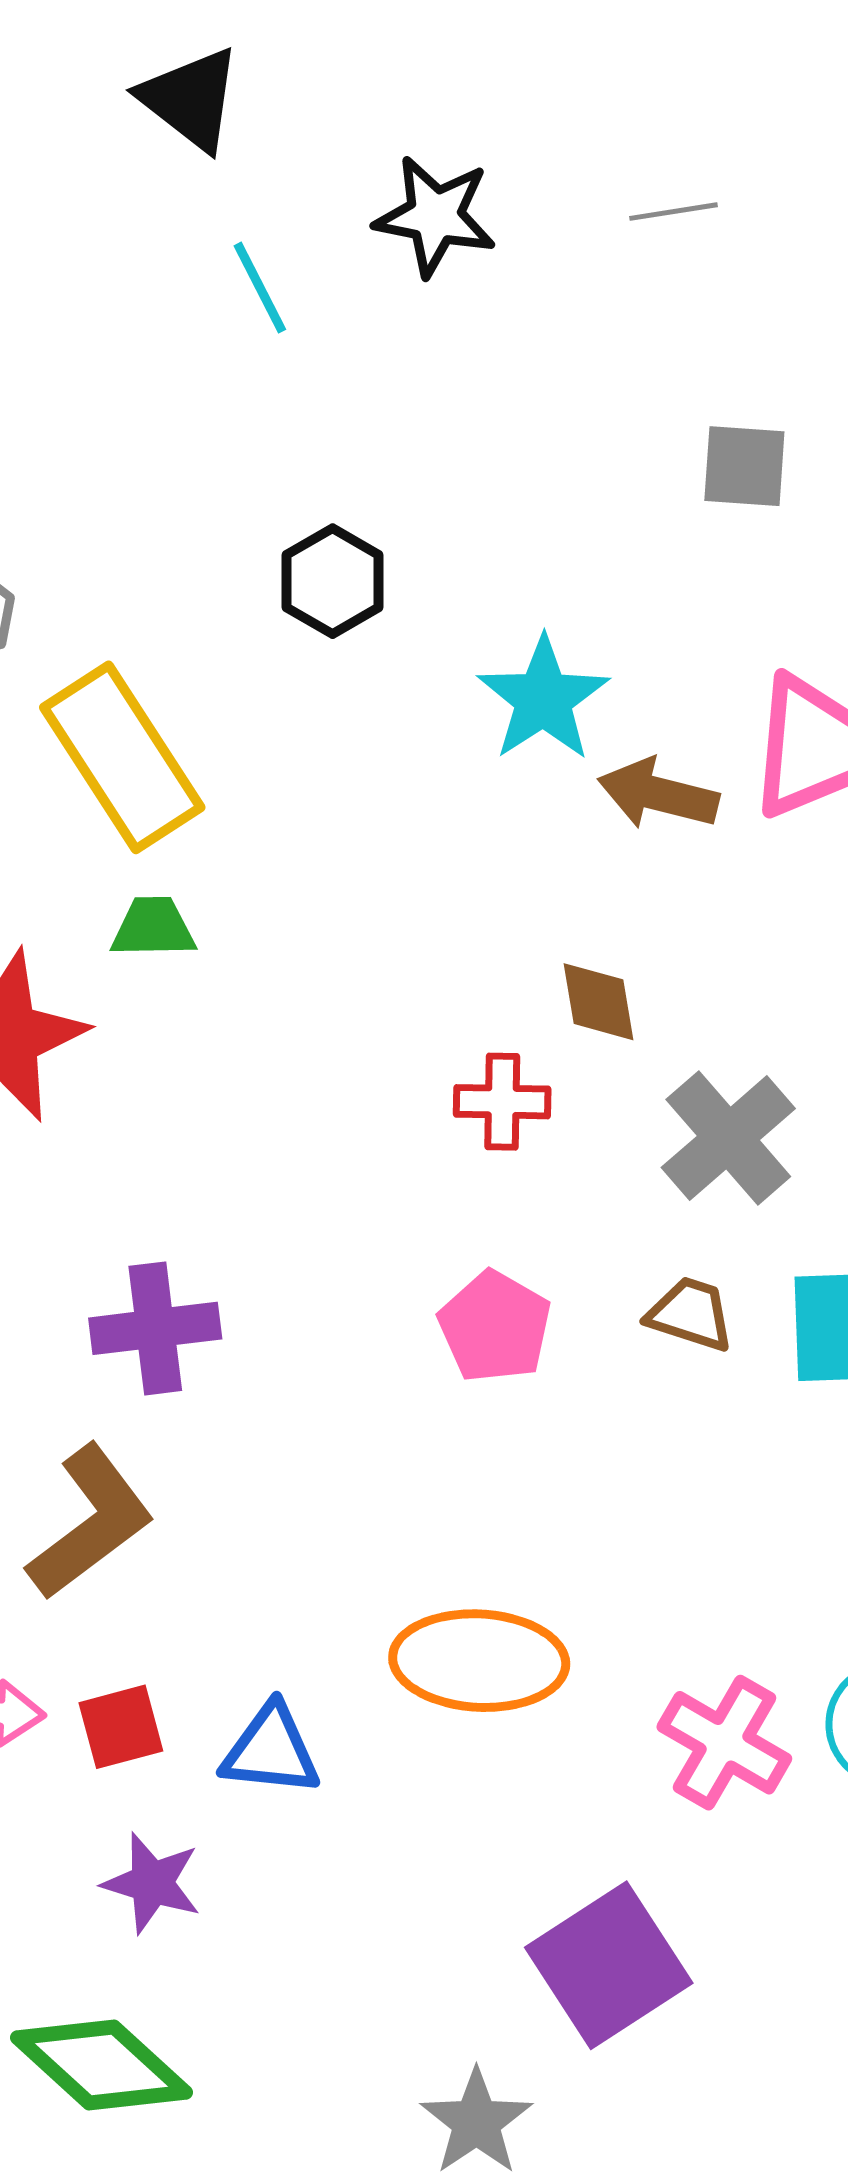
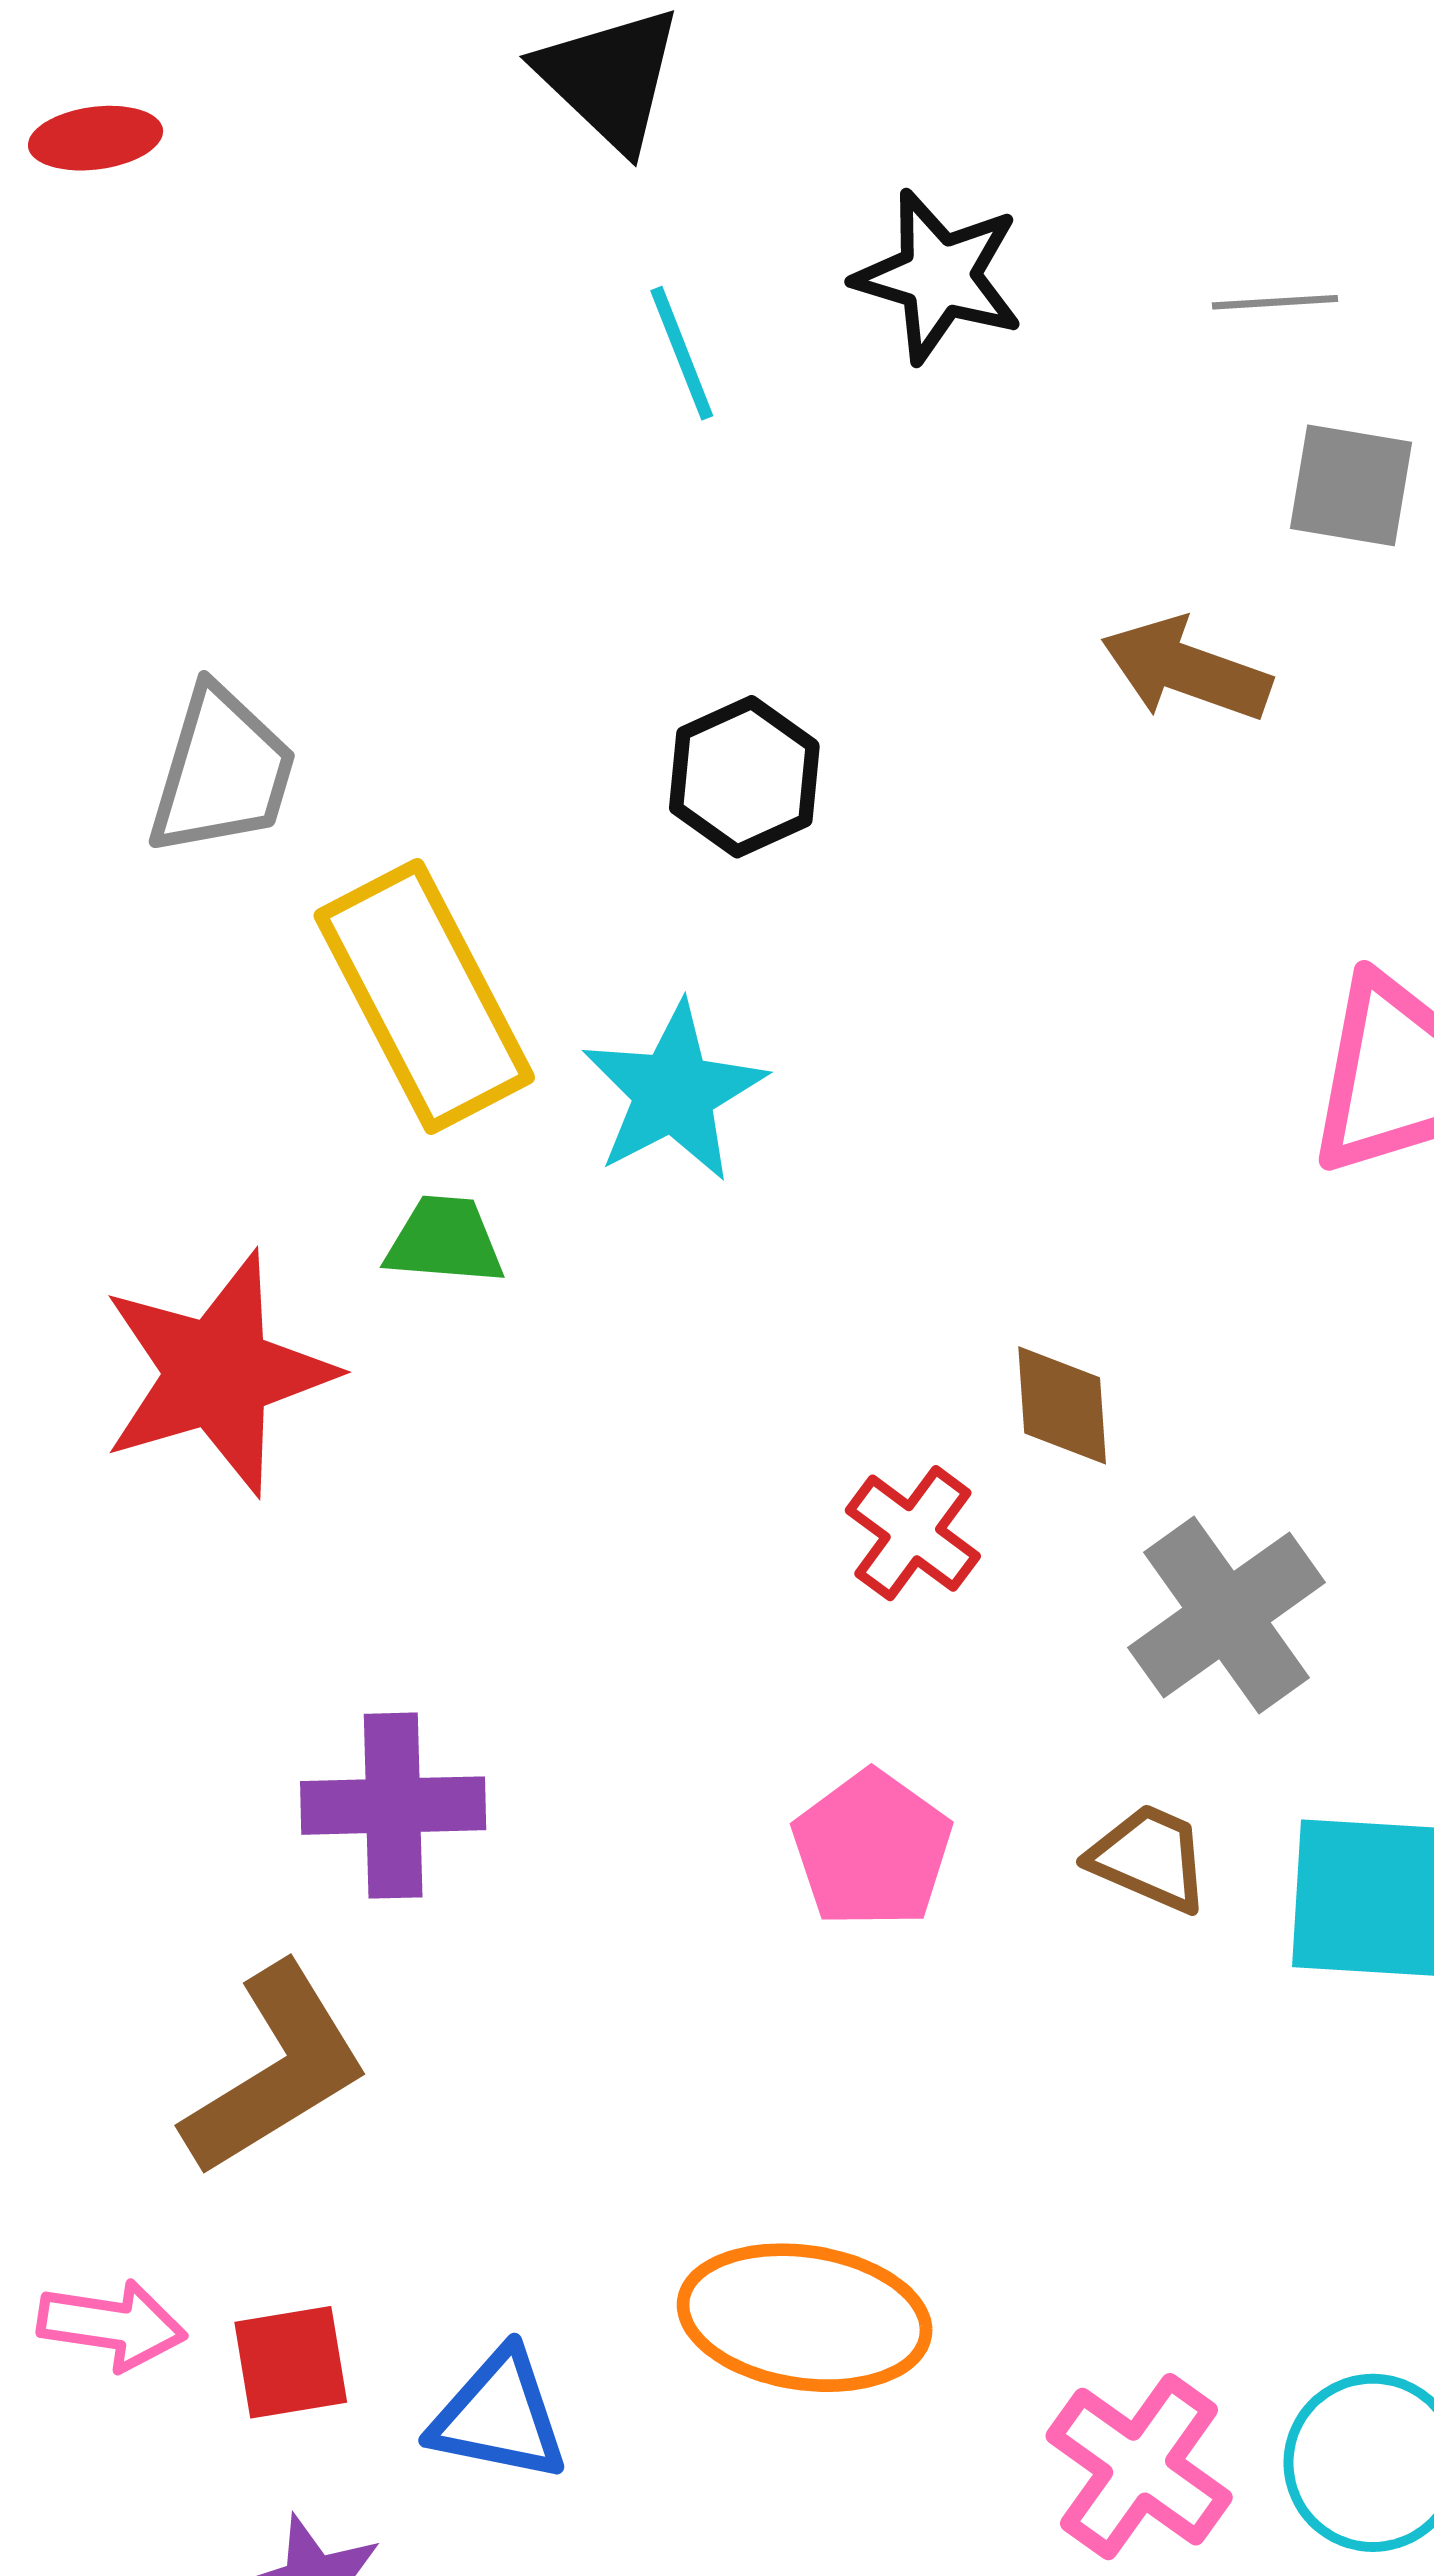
gray square: (744, 466) -> (1351, 485), moved
cyan star: (543, 699) -> (674, 1092), moved
brown arrow: (658, 794) -> (1186, 669), moved
red cross: (502, 1102) -> (913, 1533), turned 30

